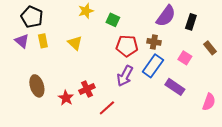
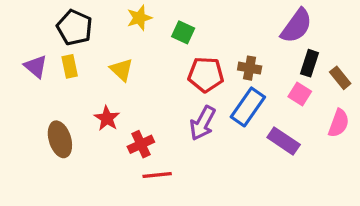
purple semicircle: (166, 16) -> (296, 26), moved
black pentagon: (32, 17) -> (75, 28), moved
black rectangle: (191, 22) -> (309, 63), moved
red star: (66, 98) -> (107, 118), moved
pink semicircle: (209, 102) -> (339, 123), moved
red line: (107, 108) -> (157, 175), moved, turned 36

